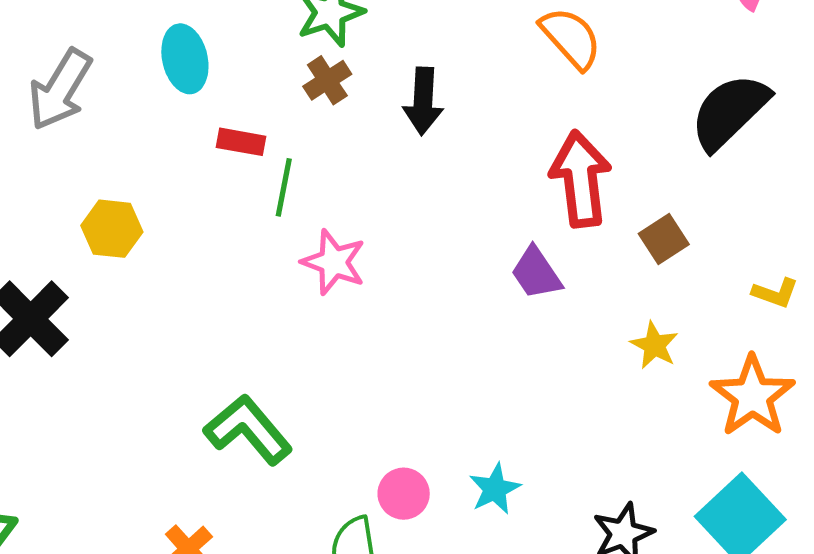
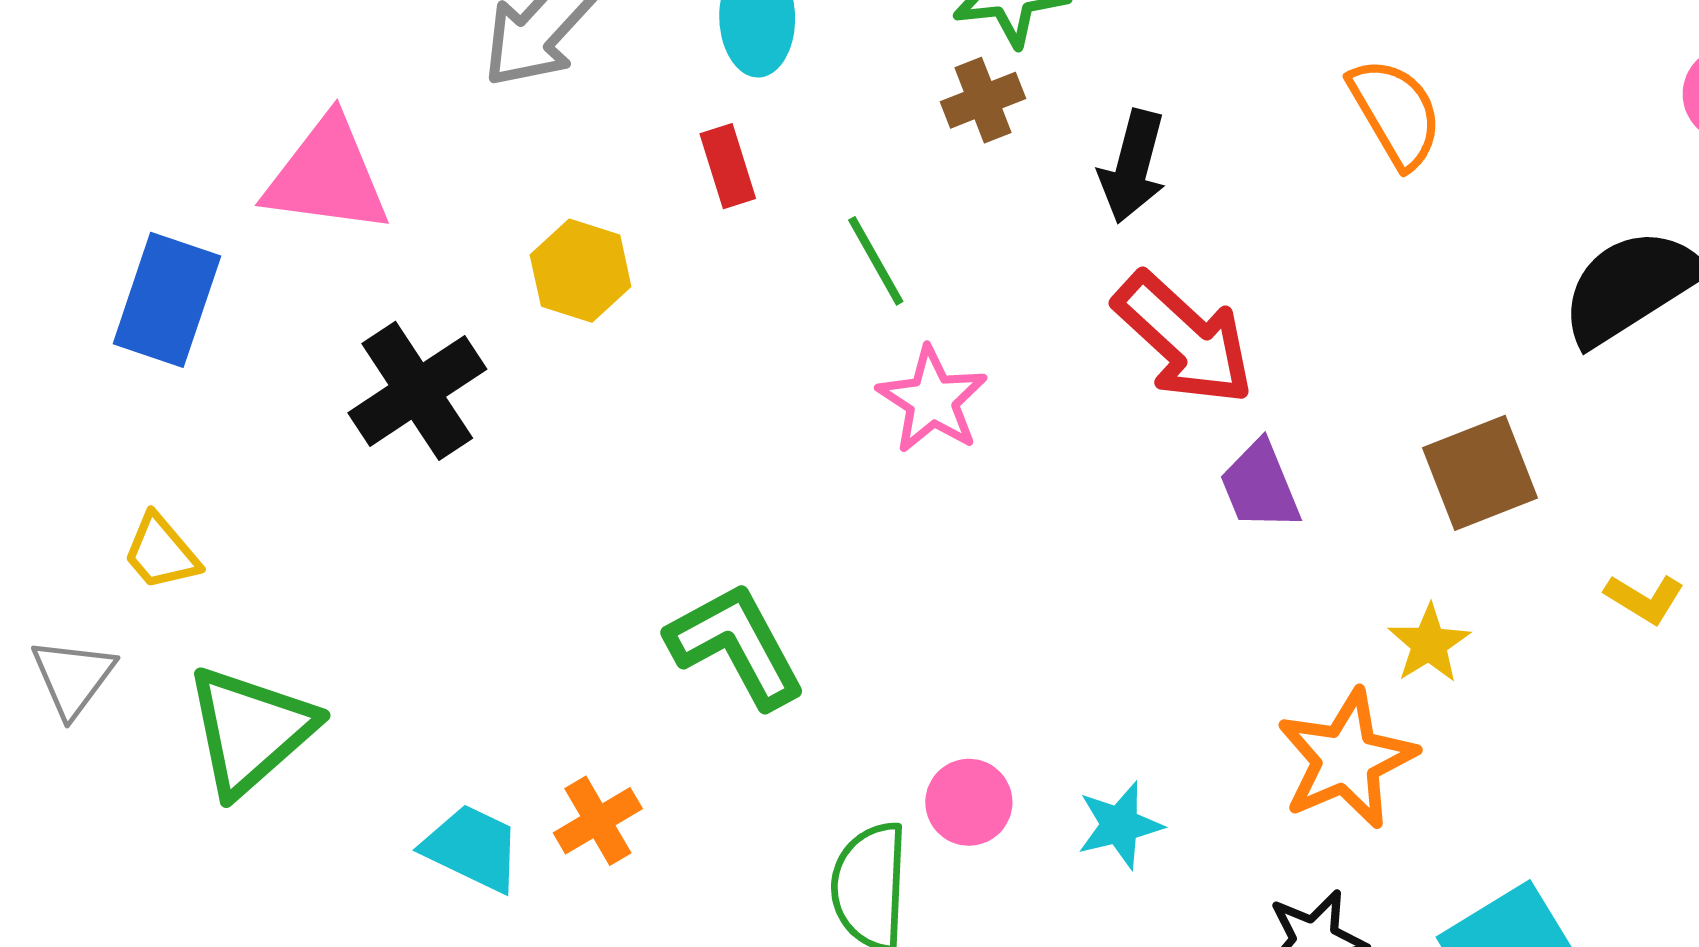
red rectangle: (241, 142) -> (728, 166), moved, turned 51
red arrow: (581, 179) -> (1184, 339), moved, turned 128
green line: (284, 187) -> (876, 261), turned -52
brown square: (664, 239) -> (1480, 473), size x1.4
orange star: (752, 396) -> (1347, 759), moved

